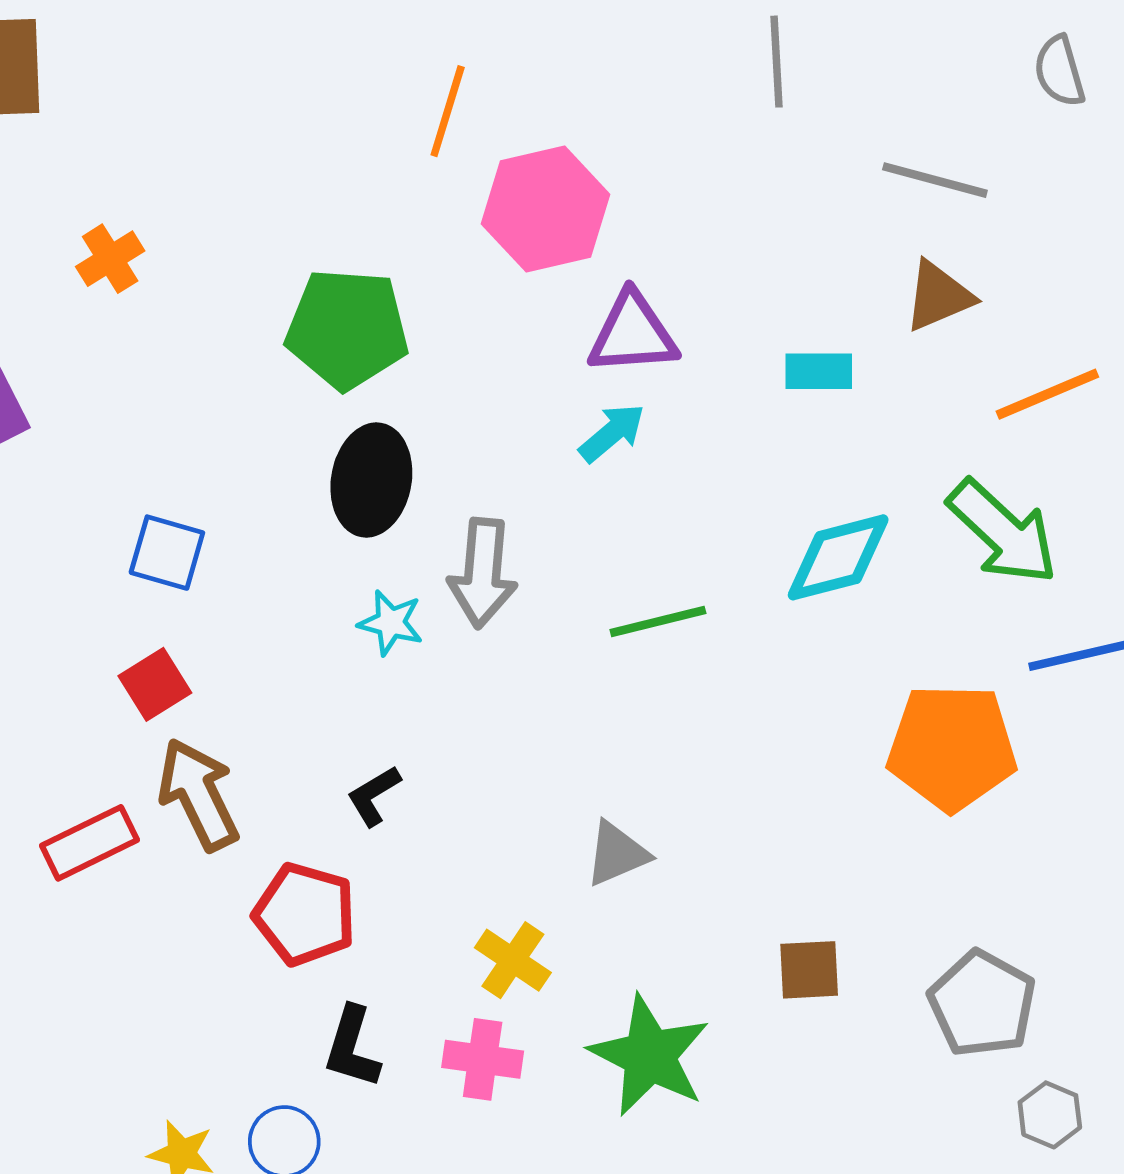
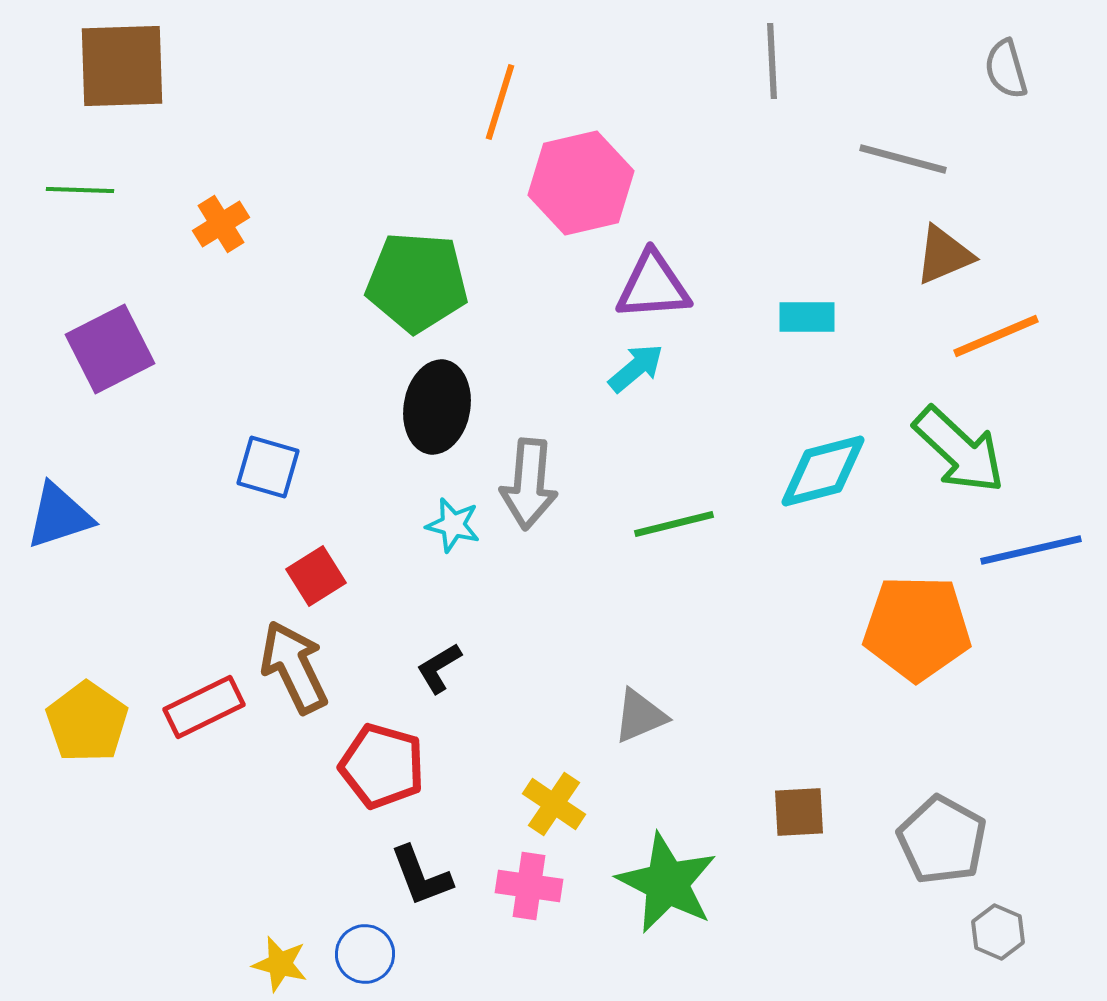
brown triangle: (939, 296) -> (944, 255), moved
red square: (155, 684) -> (316, 576), moved
black L-shape: (352, 1047) -> (421, 876), turned -38

